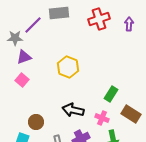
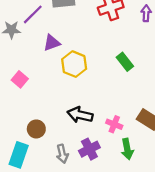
purple triangle: (24, 57) -> (52, 43), moved
green rectangle: (111, 94) -> (125, 62), moved, turned -70

